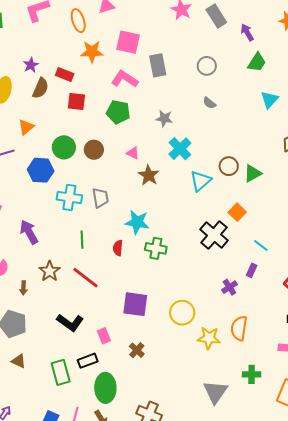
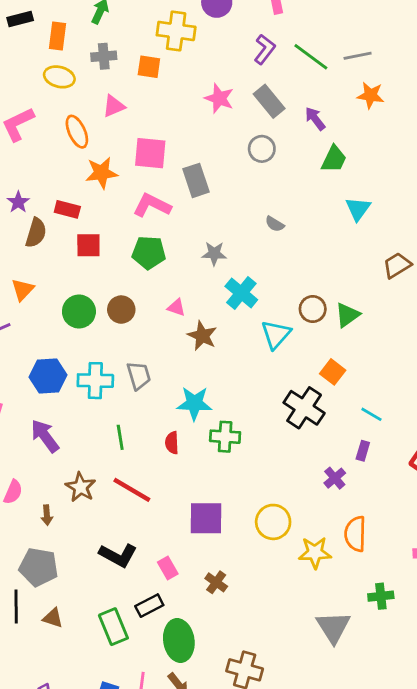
gray circle: (207, 66) -> (262, 149), moved
blue hexagon: (41, 170) -> (48, 376), moved

